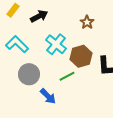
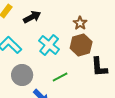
brown hexagon: (81, 56) -> (81, 45), moved

